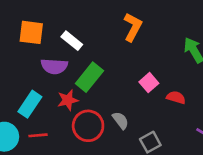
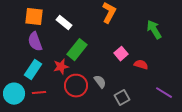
purple semicircle: (54, 66) -> (35, 42), moved, turned 66

